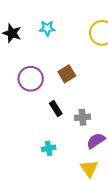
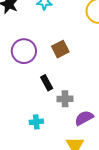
gray cross: (83, 117) -> (65, 99), moved

